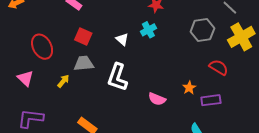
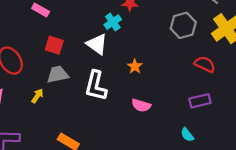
cyan cross: (148, 30) -> (113, 22), moved
white triangle: (122, 39) -> (97, 44), size x1.5
orange star: (189, 88) -> (135, 66), moved

